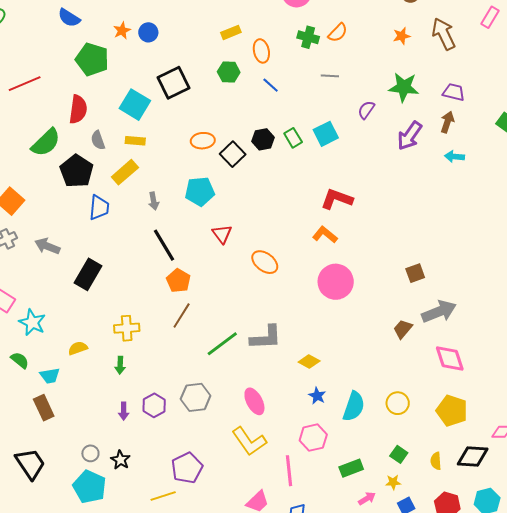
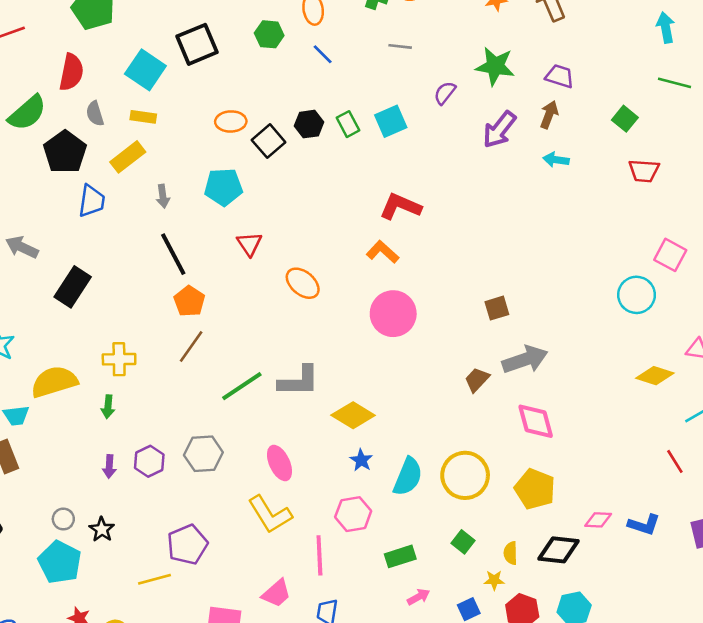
yellow semicircle: (78, 348) -> (54, 382), size x1.8
yellow diamond: (309, 361) -> (353, 415), size x1.5
yellow circle: (398, 403) -> (465, 475), size x1.6
yellow star: (393, 482) -> (494, 580), moved

